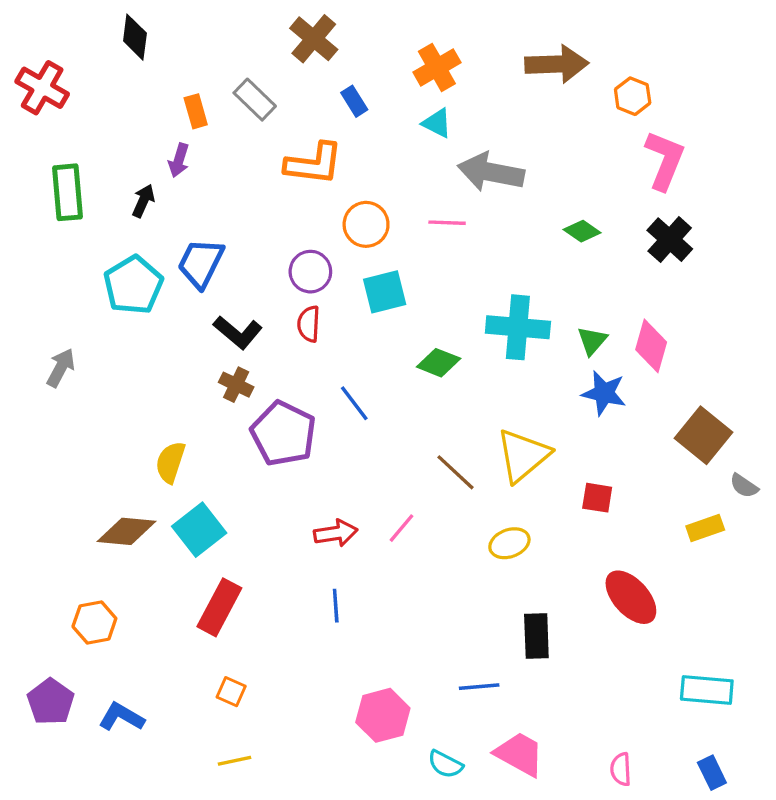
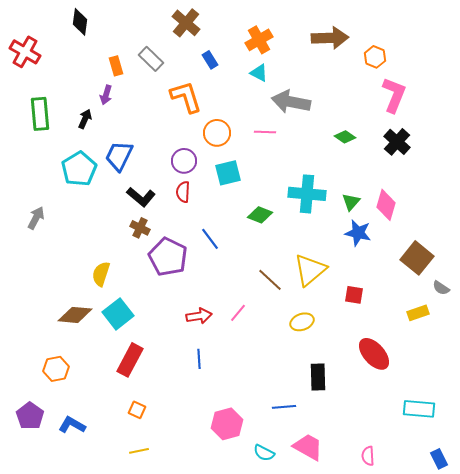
orange L-shape: (314, 164) -> (186, 97), turned -114
blue rectangle: (712, 773) -> (439, 459), moved

